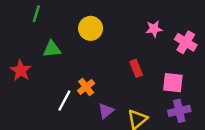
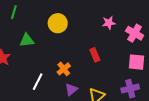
pink square: (173, 83) -> (136, 62), moved
orange cross: (86, 87) -> (64, 69), moved

